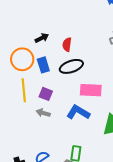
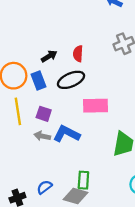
black arrow: (42, 38) -> (49, 56), moved
red semicircle: (67, 45) -> (78, 54), moved
blue L-shape: (78, 112) -> (66, 134), moved

